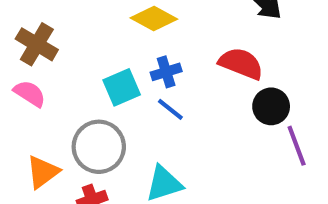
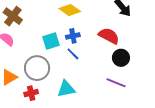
purple line: (297, 146) -> (116, 83), moved, turned -54

